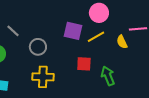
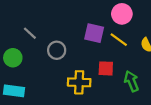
yellow line: (96, 37) -> (119, 40), turned 66
yellow cross: (43, 77) -> (79, 82), moved

